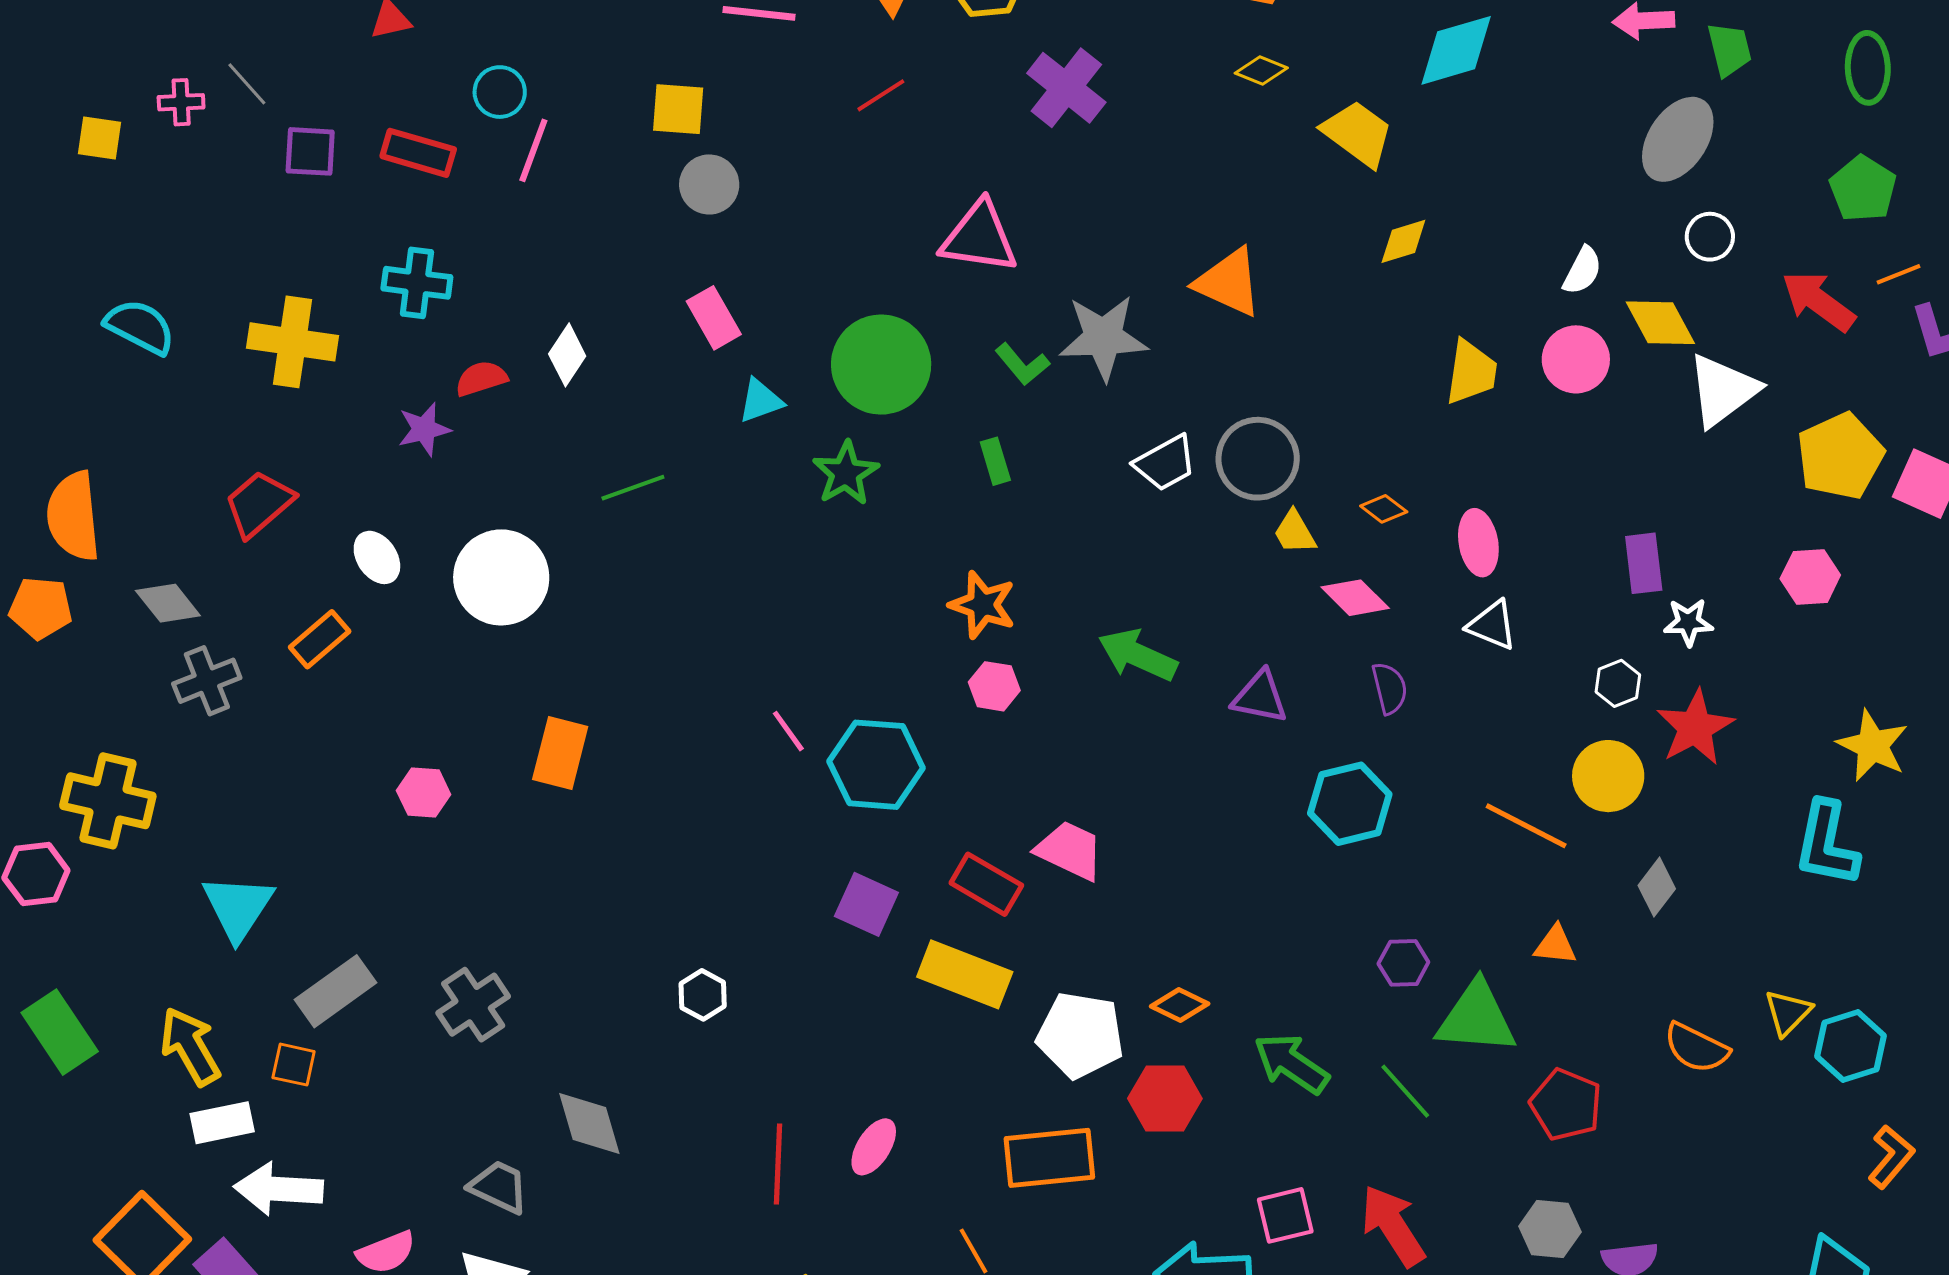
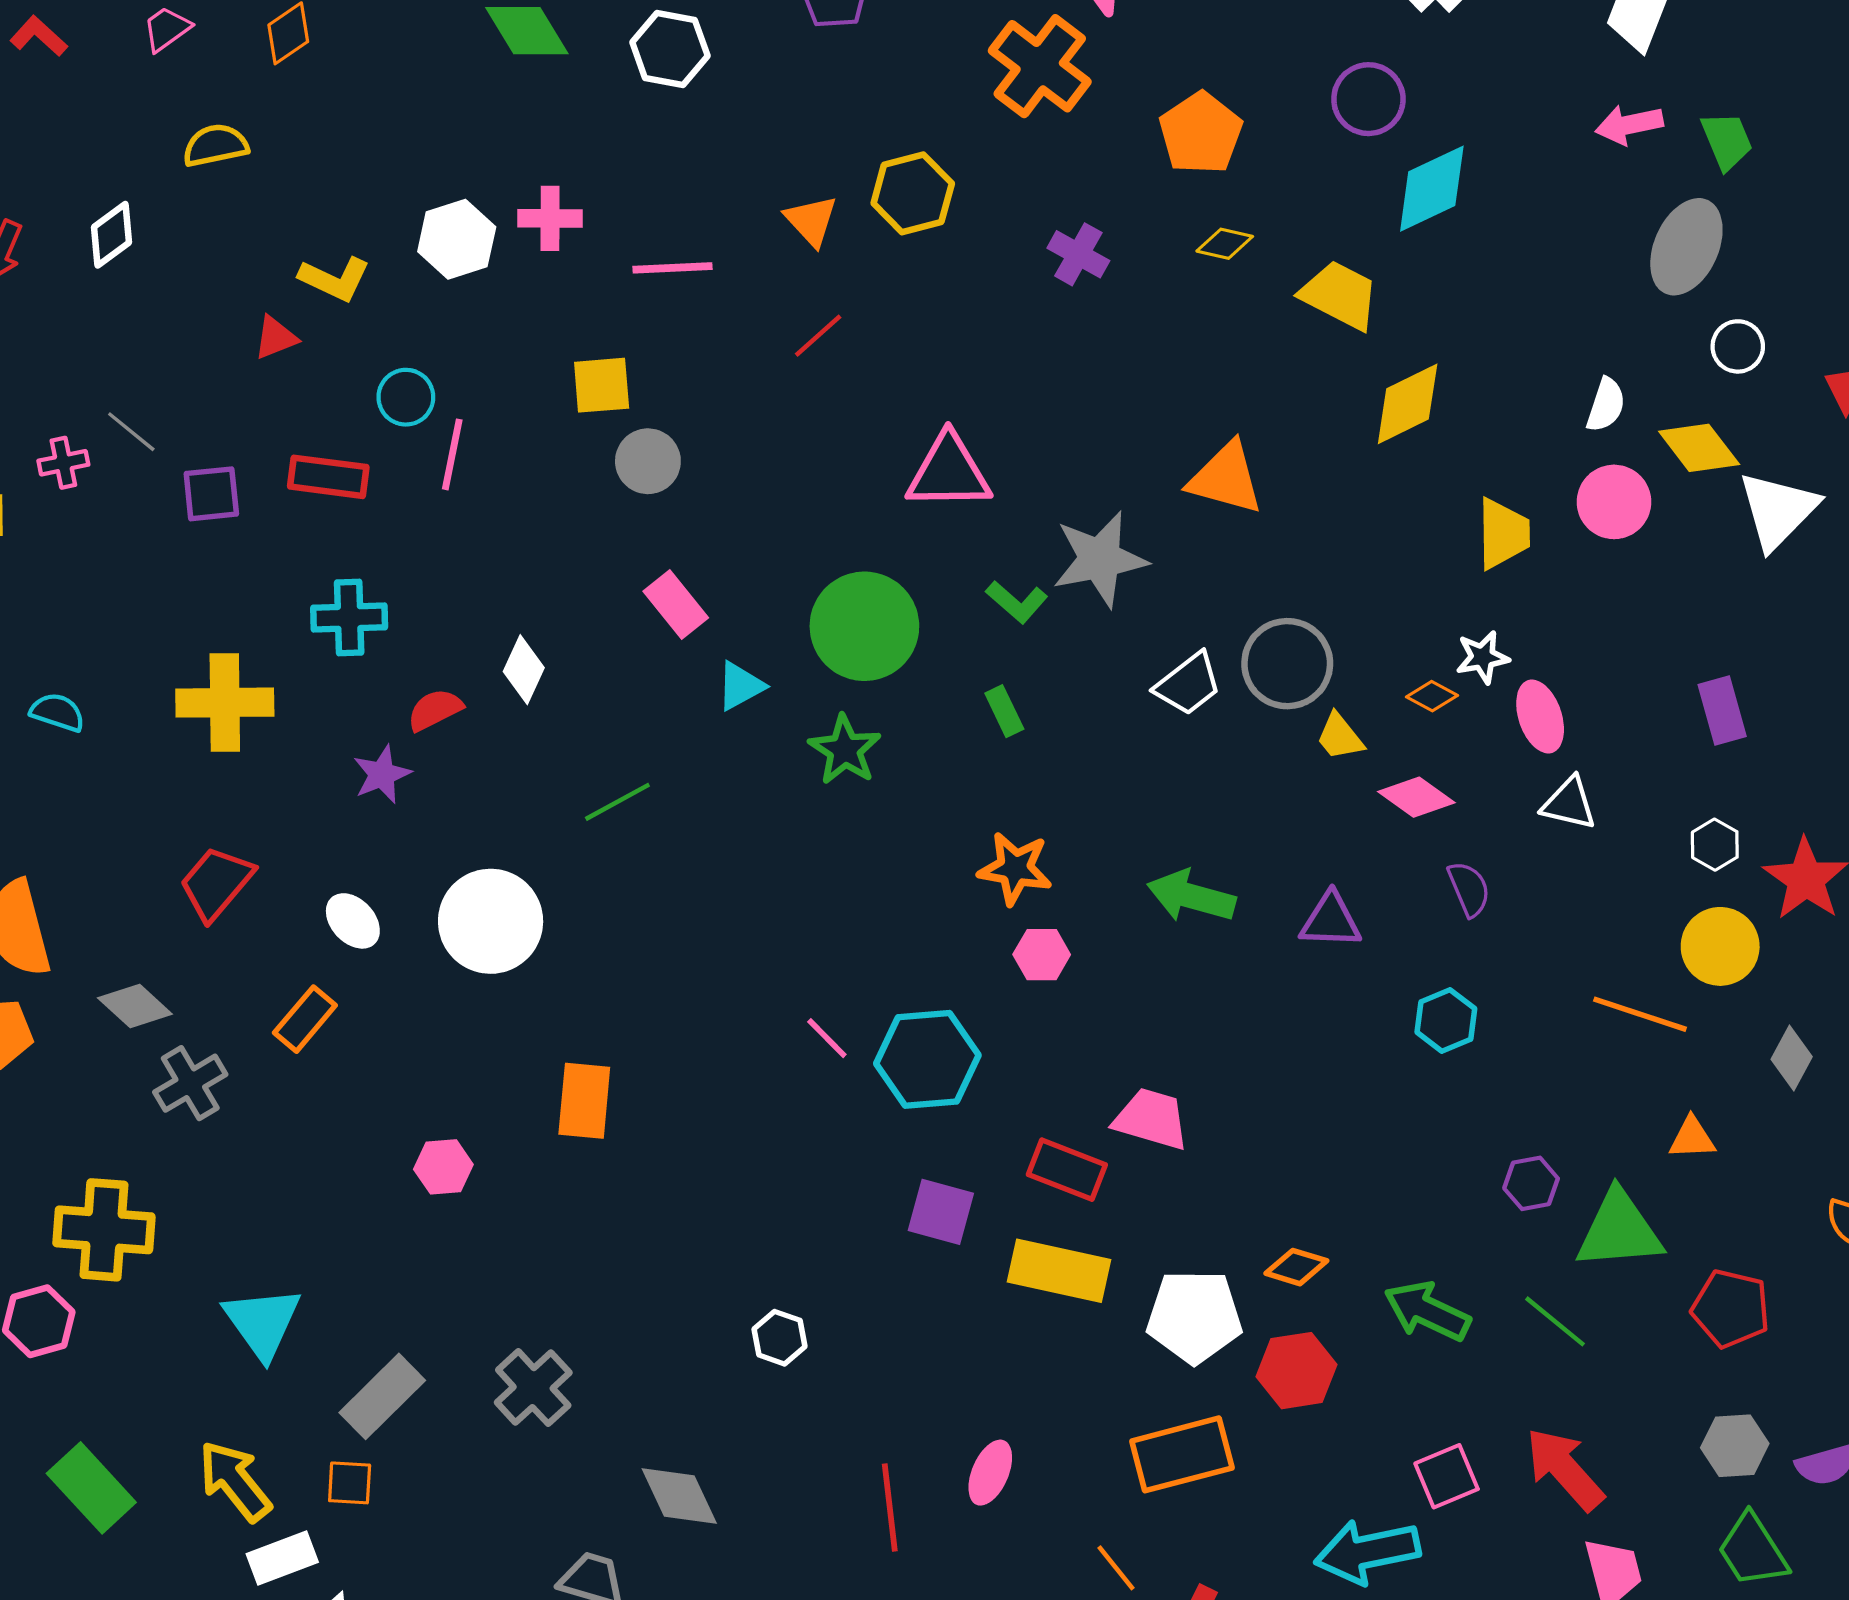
purple cross: (1066, 88) -> (1078, 254), moved, size x0.7
yellow diamond: (1403, 241) -> (1408, 404), size x1.5
cyan semicircle: (140, 327) -> (57, 712), size x0.7
white star: (1688, 622) -> (1482, 657), moved
cyan hexagon: (1350, 804) -> (1446, 1020), size x0.7

